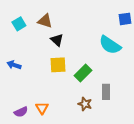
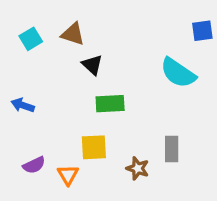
yellow square: (58, 65) -> (94, 147), moved
green rectangle: (83, 73) -> (110, 104), moved, turned 42
purple semicircle: (21, 112) -> (34, 165), moved

